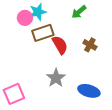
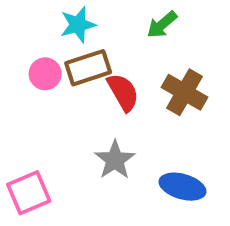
pink circle: (25, 18) -> (45, 74), moved
brown cross: (90, 45) -> (185, 92), size x1.5

